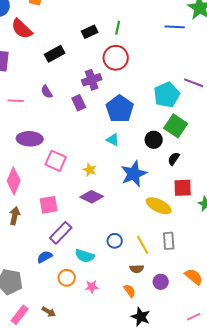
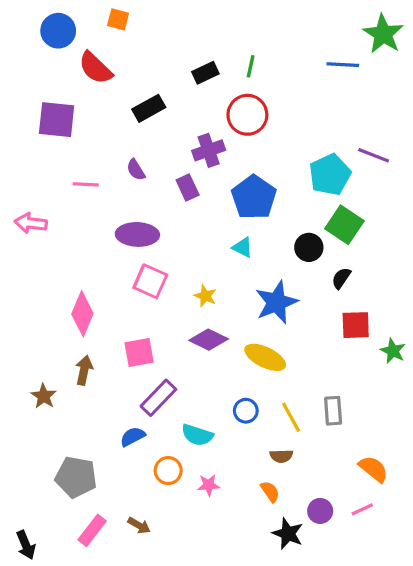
purple ellipse: (30, 139) -> (137, 234), moved
yellow ellipse: (159, 206) -> (265, 357), moved
purple circle: (161, 282) -> (320, 511), moved
pink line: (194, 317) -> (362, 509), moved

